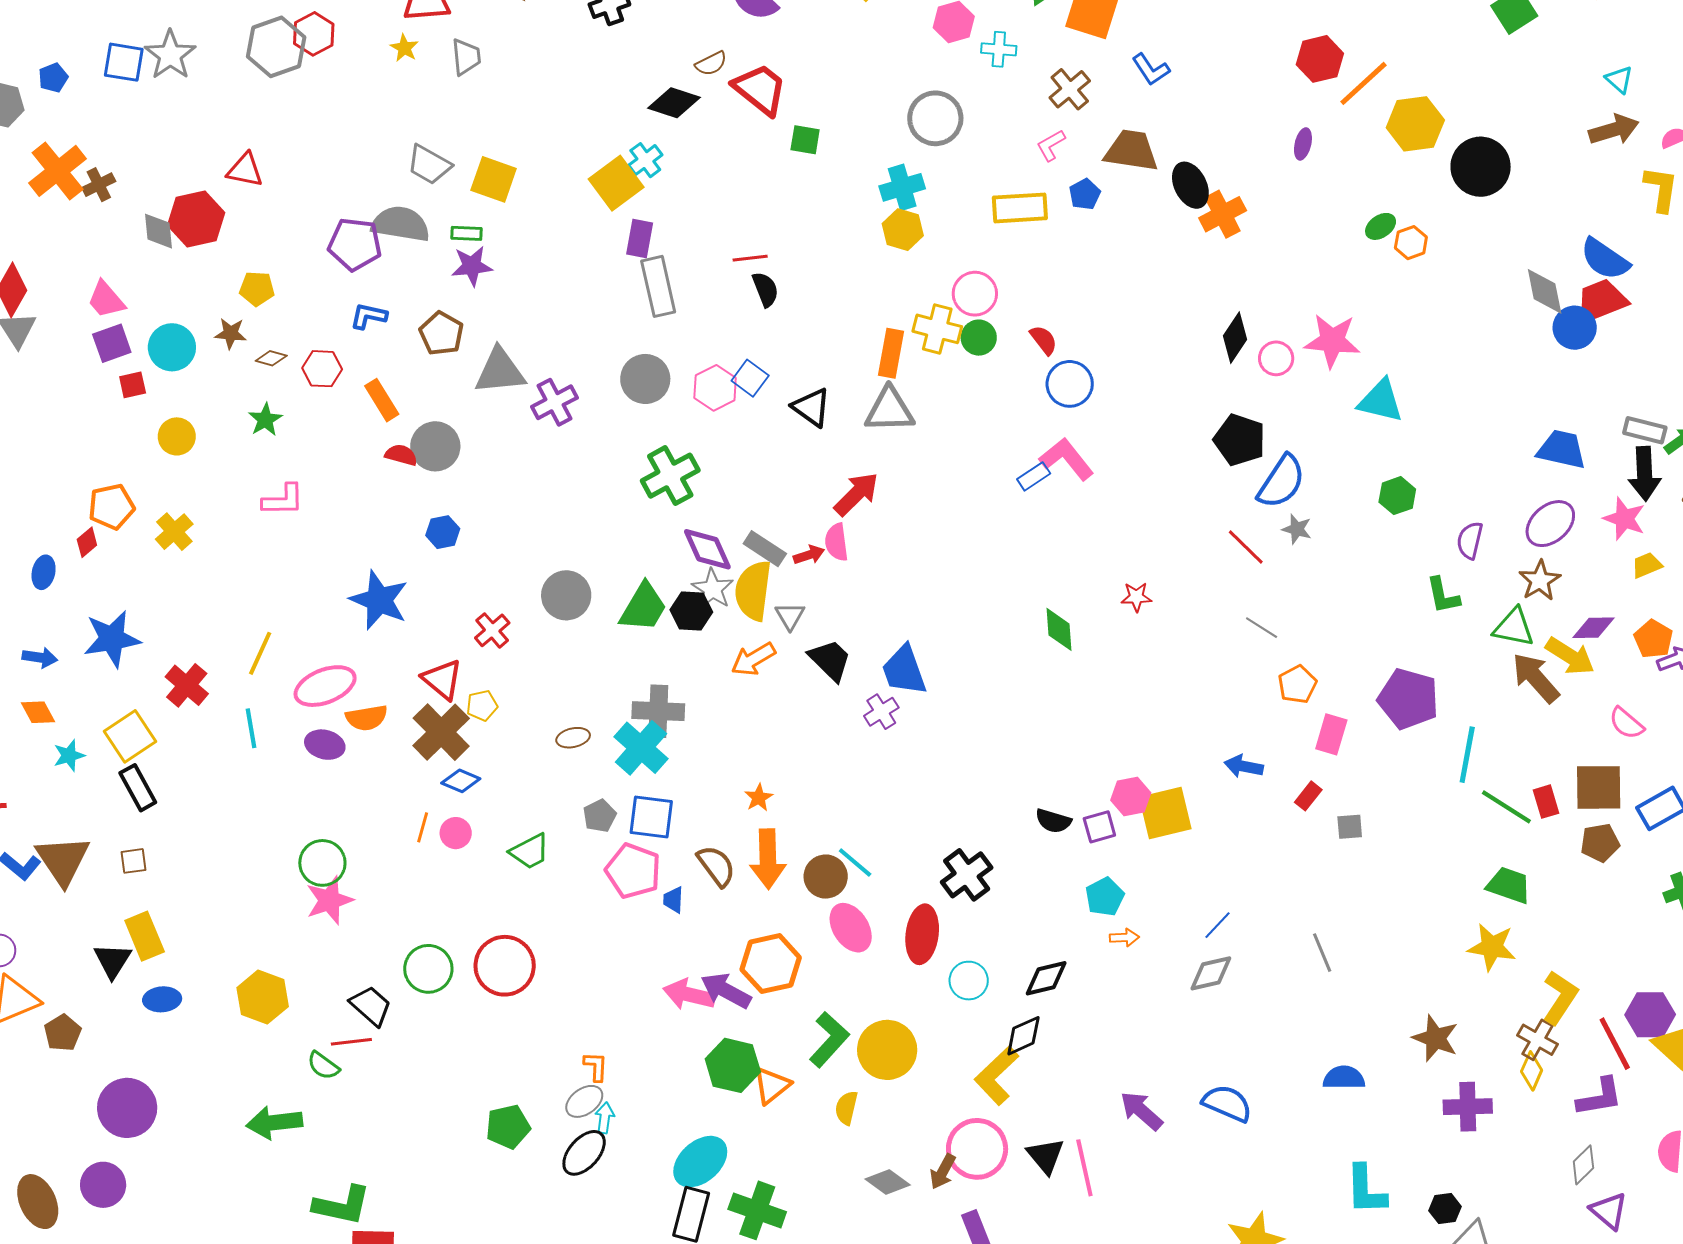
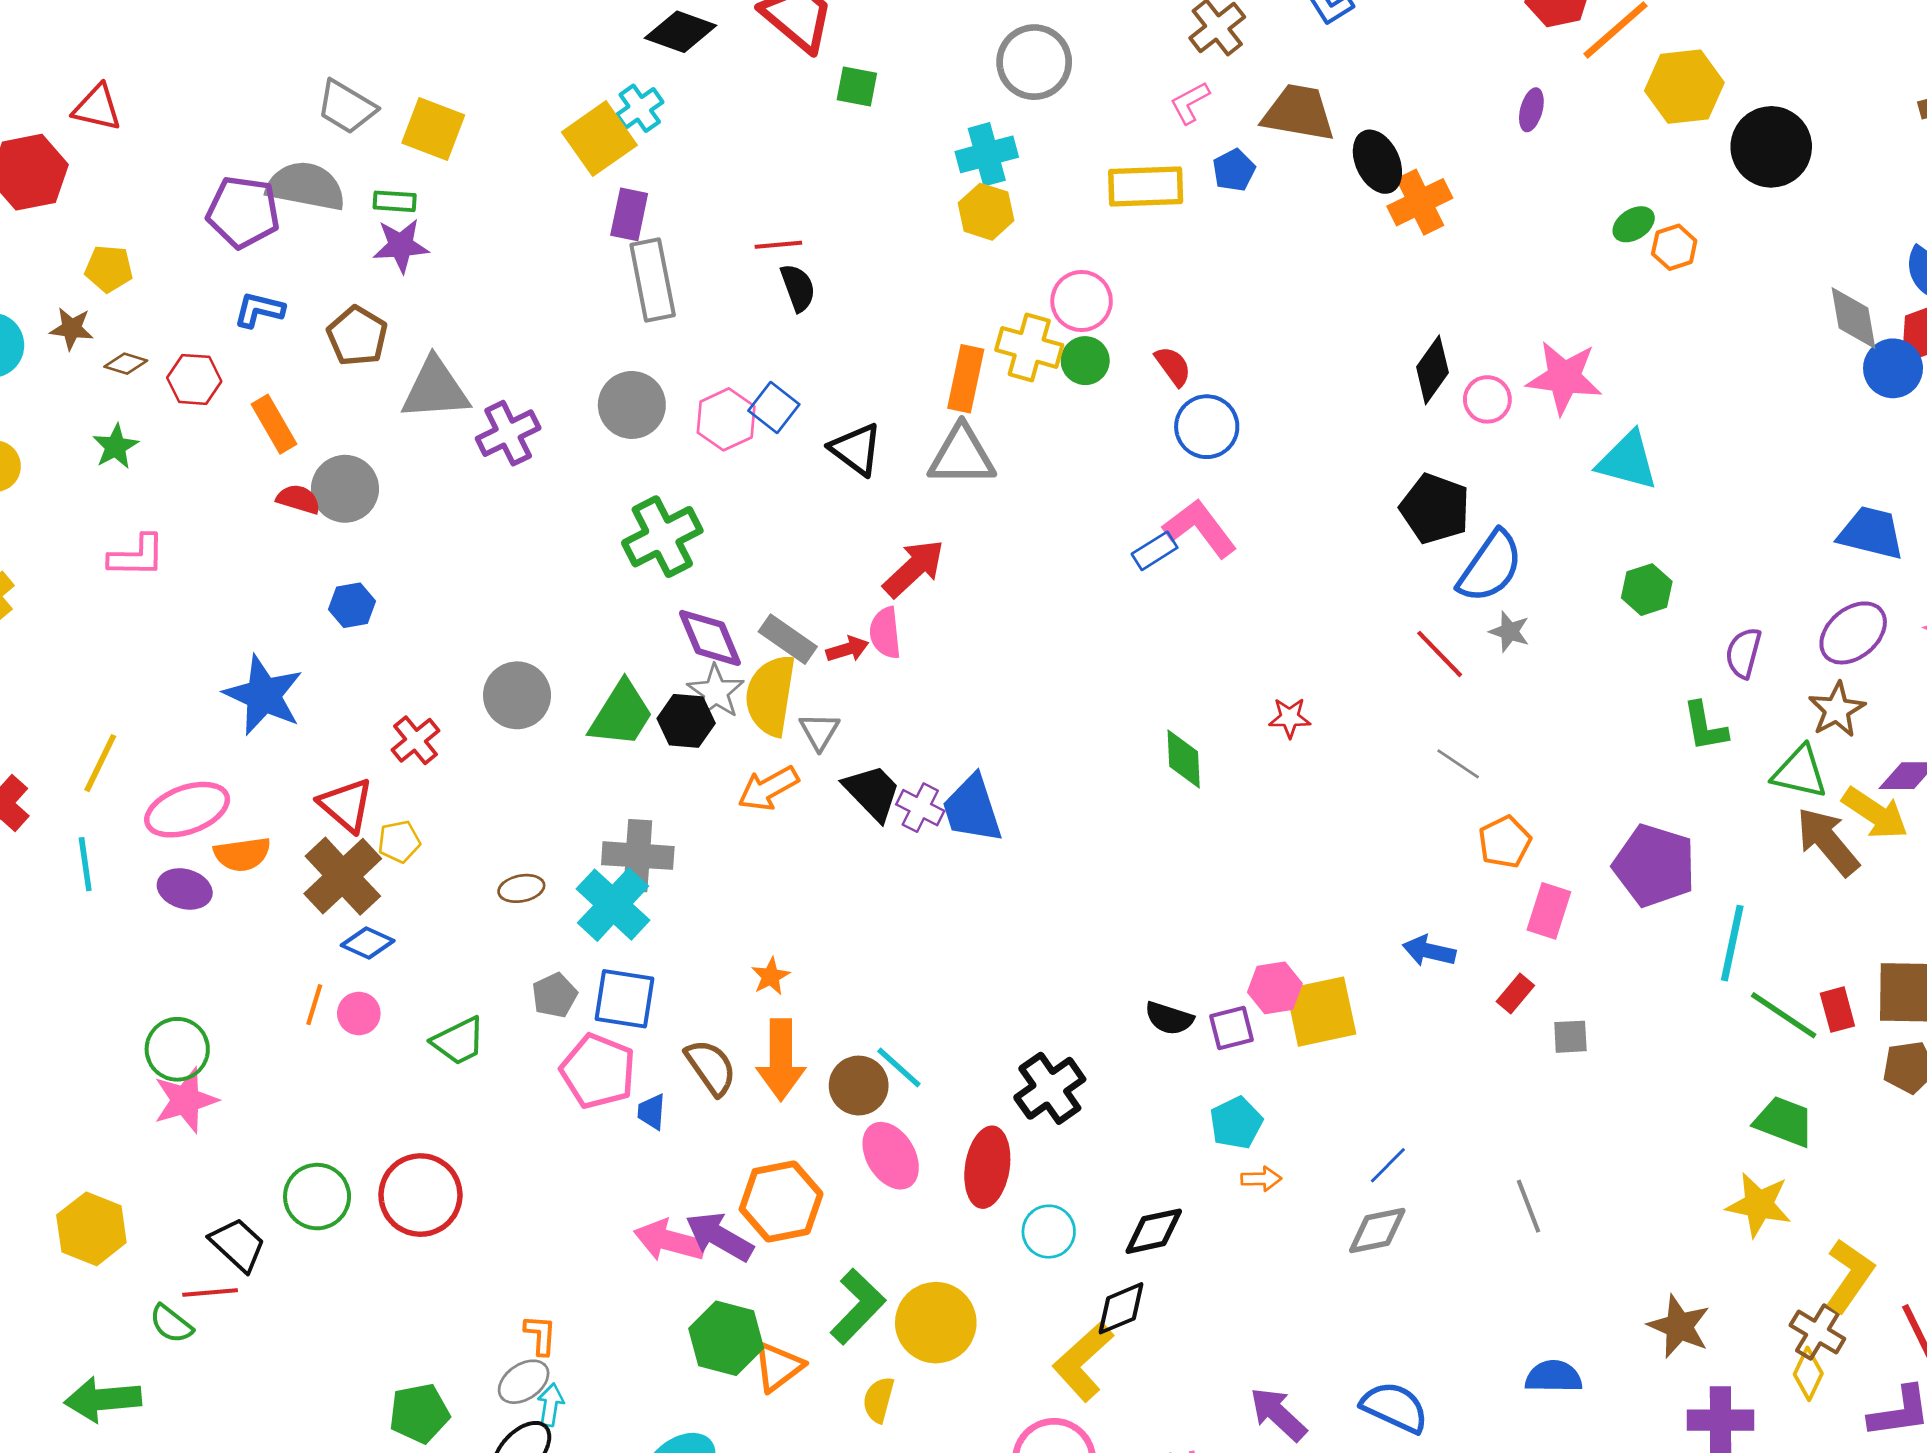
purple cross: (881, 712) -> (920, 808), moved, turned -32

